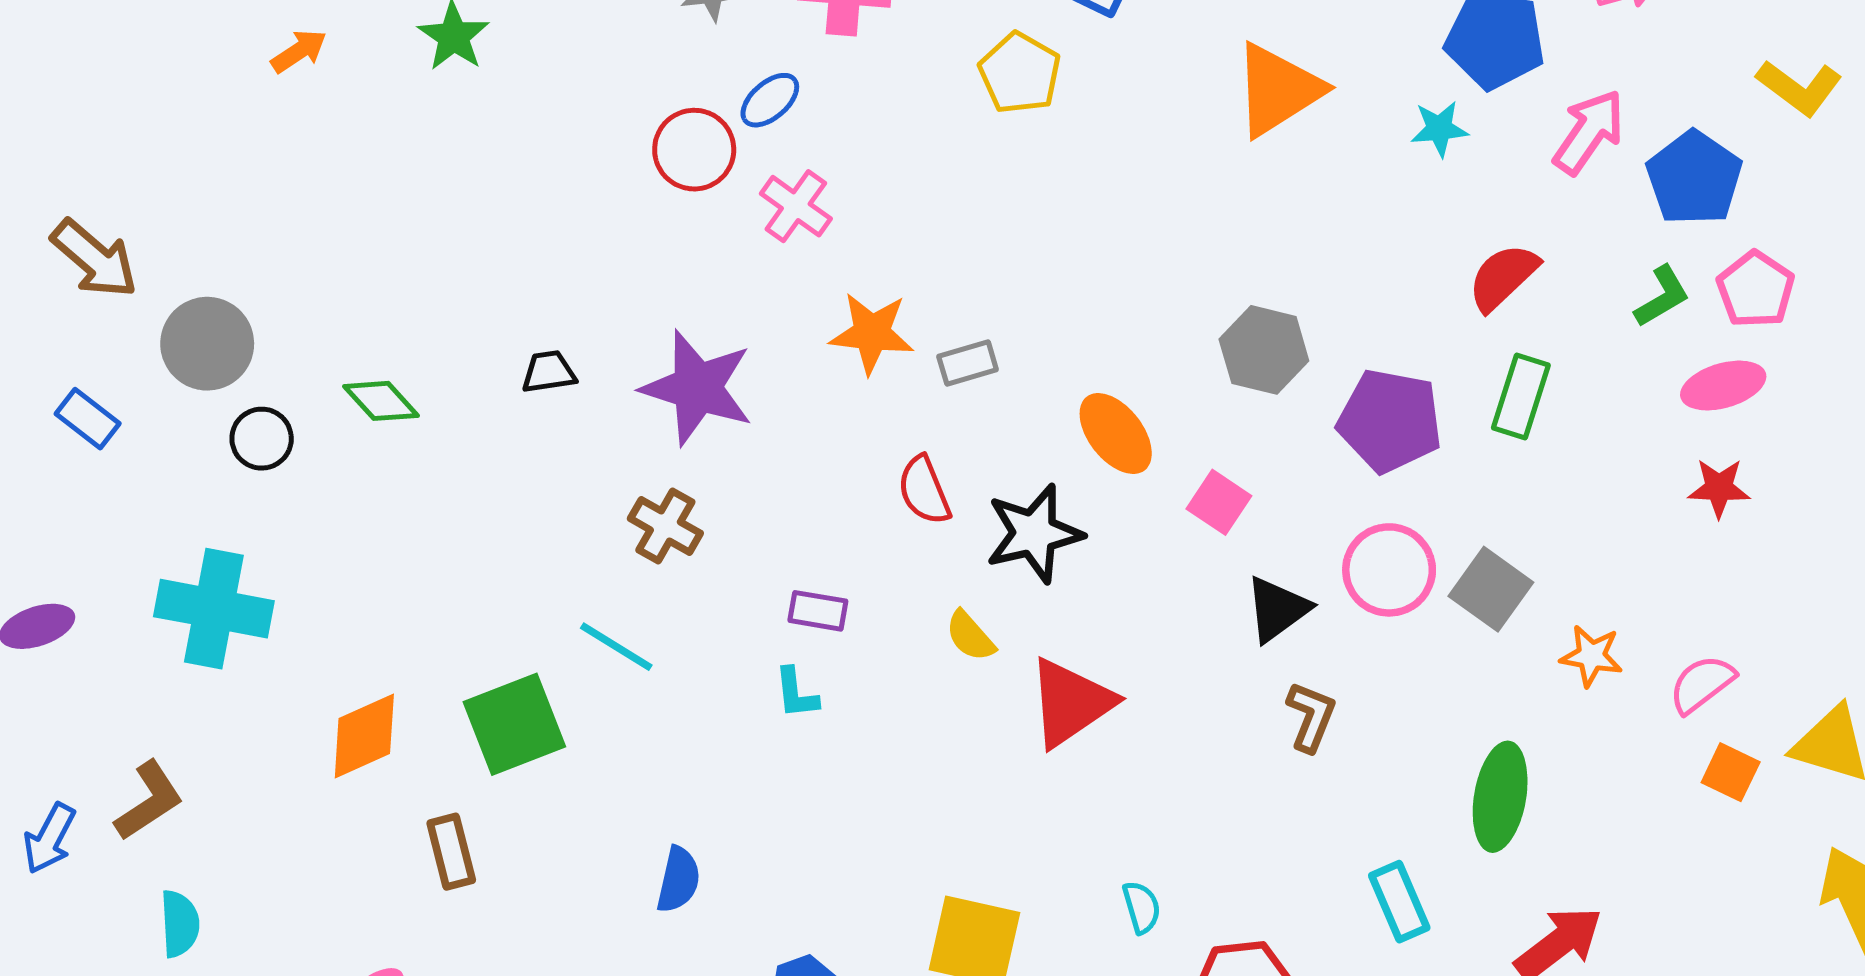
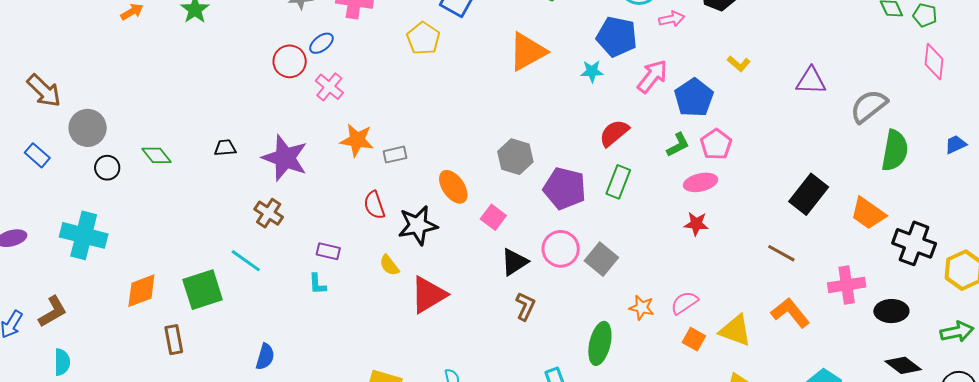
yellow L-shape: (1799, 88) -> (739, 64), size x0.7
orange star: (1591, 656) -> (642, 308), moved

